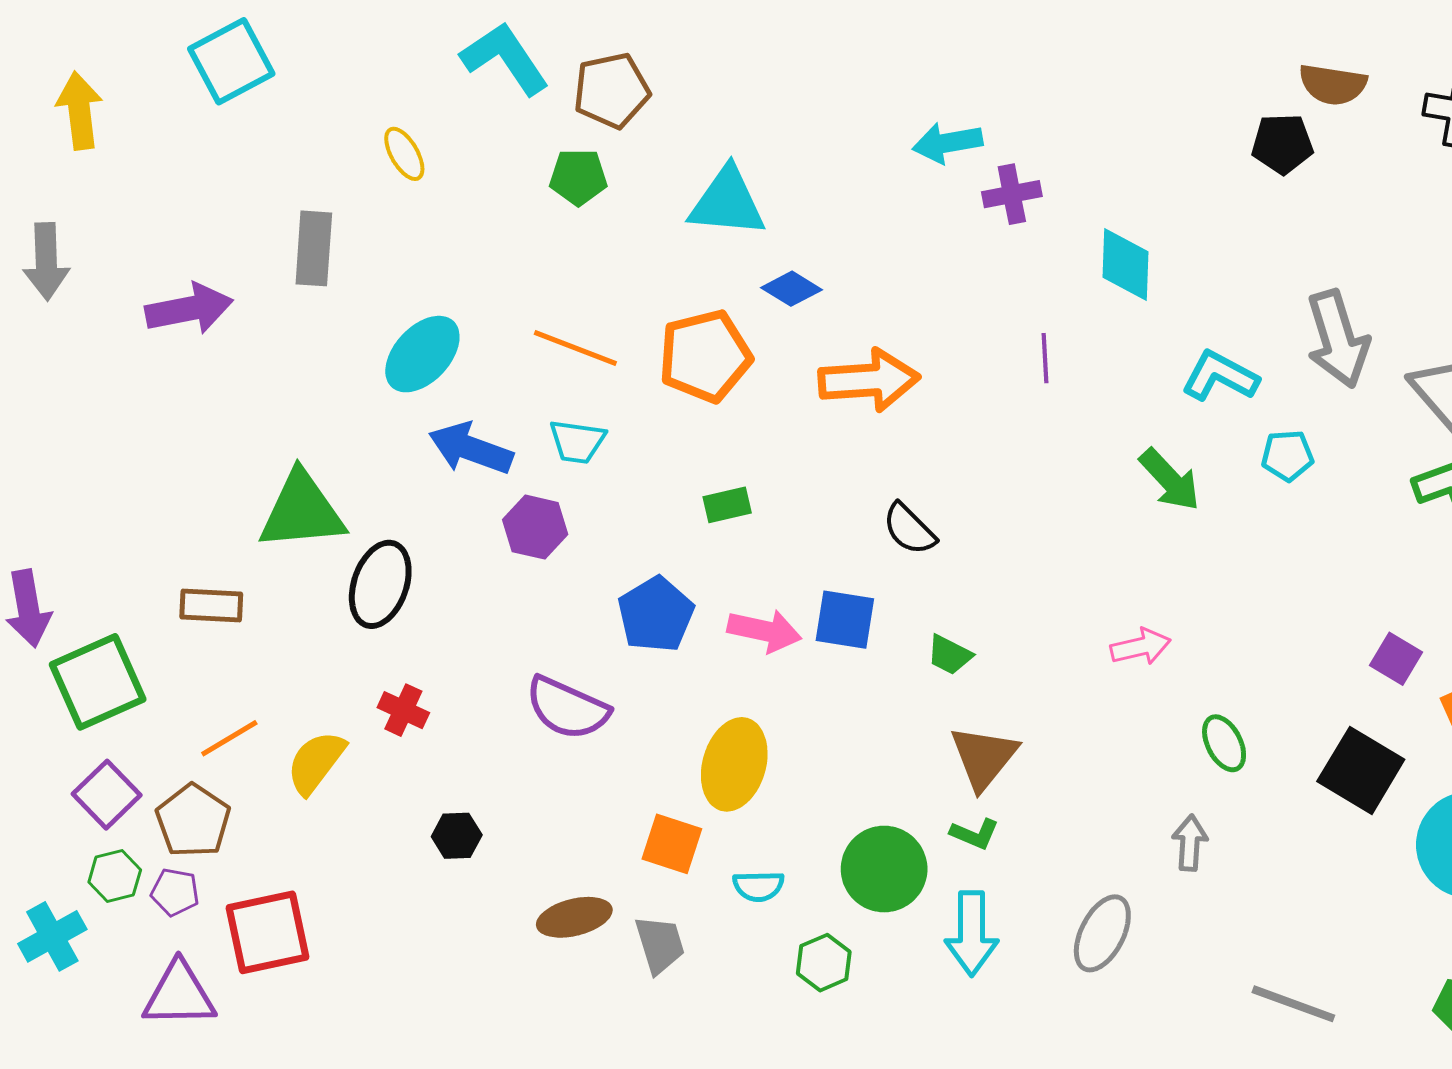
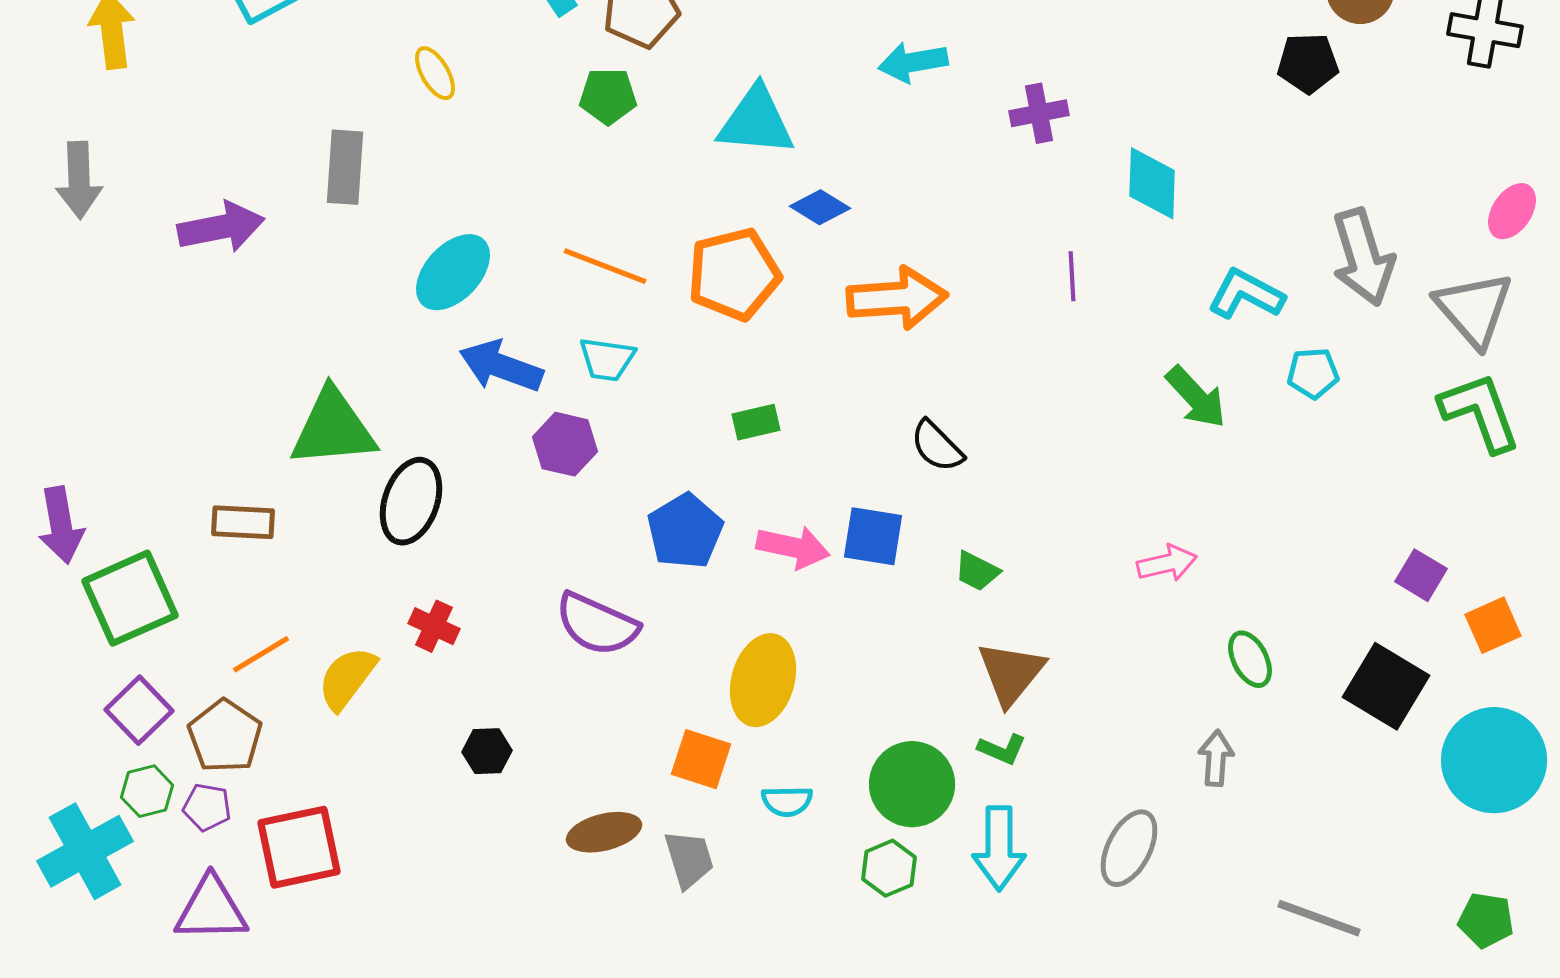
cyan arrow: (947, 143) -> (913, 62), moved
cyan cross: (52, 936) -> (85, 851), size x1.4
green hexagon: (824, 963) -> (889, 868), moved

